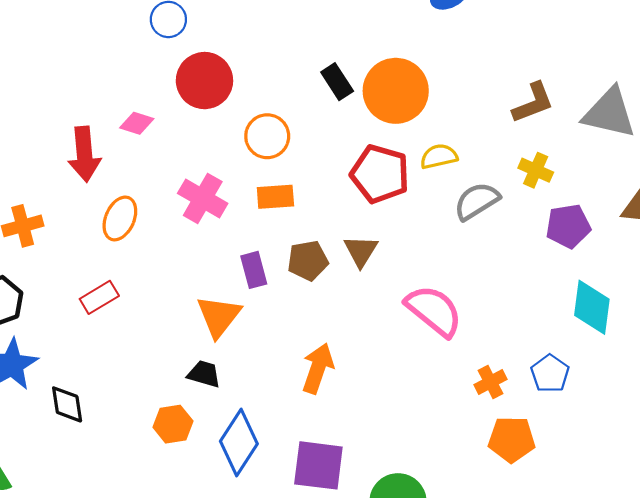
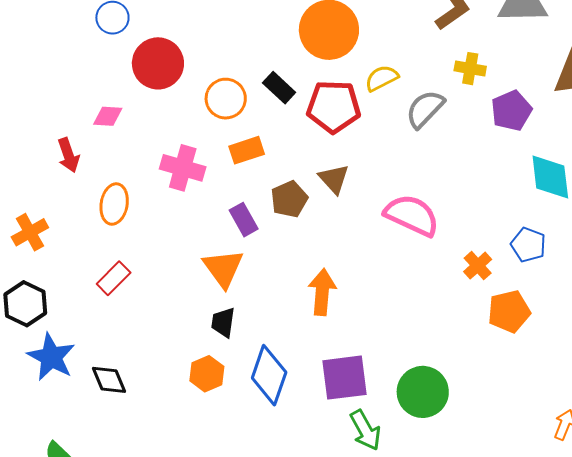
black rectangle: (337, 82) -> (279, 88), moved
red arrow: (84, 154) -> (68, 155), size x0.7
black trapezoid: (204, 374) -> (223, 322), turned -84

